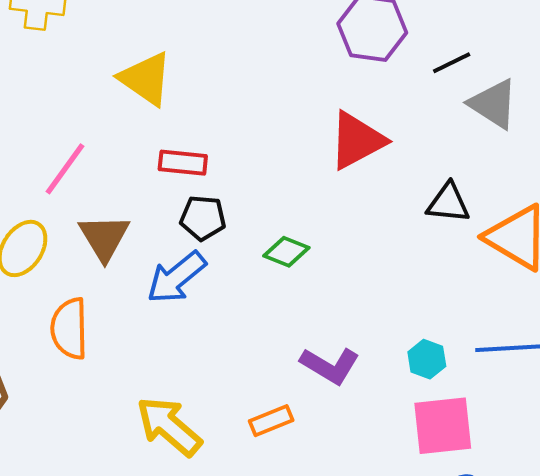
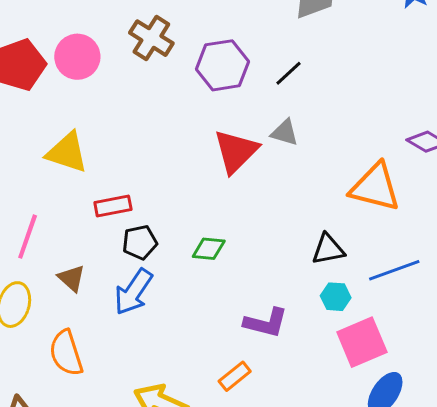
gray triangle: (493, 104) -> (285, 133), moved, size x0.7
black triangle: (448, 203) -> (328, 249), moved
brown triangle: (104, 237) -> (72, 278), size x0.7

